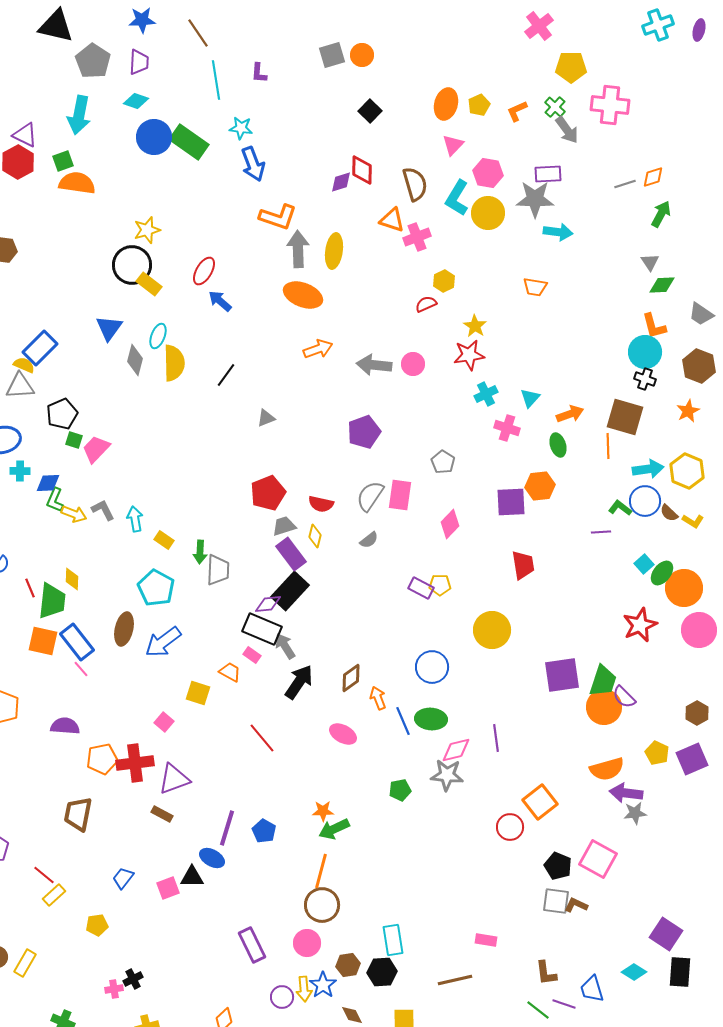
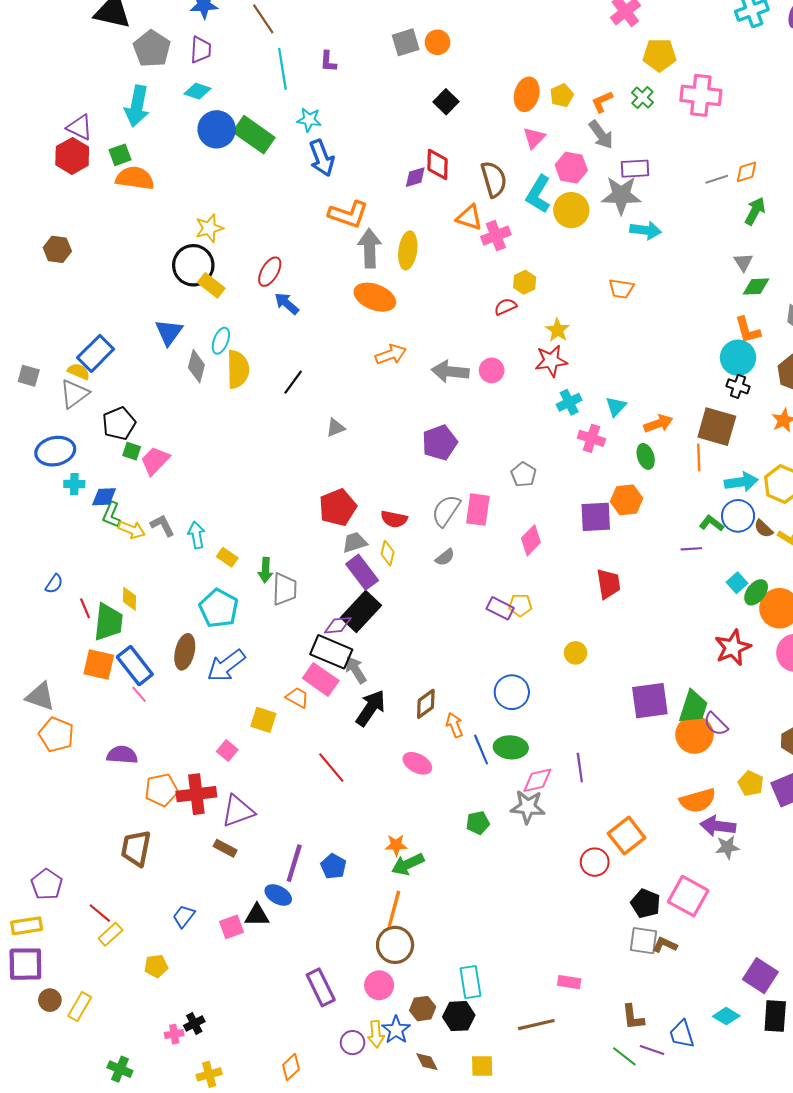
gray arrow: (567, 130) -> (601, 135), moved
gray triangle: (20, 386) -> (74, 394), turned -32
yellow circle: (492, 630) -> (576, 653), size x0.6
pink rectangle: (252, 655) -> (321, 679), size x1.8

